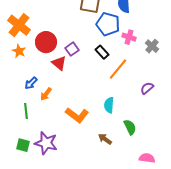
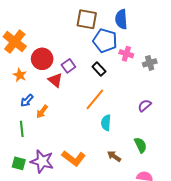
gray cross: (152, 46) -> (150, 63), turned 32
orange star: (19, 51) -> (20, 75), moved
orange line: (118, 69) -> (95, 99), moved
orange L-shape: (77, 115) -> (74, 158), moved
green semicircle: (130, 127) -> (141, 145), moved
brown arrow: (105, 139) -> (114, 156), moved

